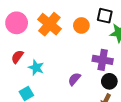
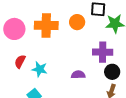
orange cross: (49, 24) -> (46, 25), turned -30
purple semicircle: (74, 79) -> (78, 75), turned 56

